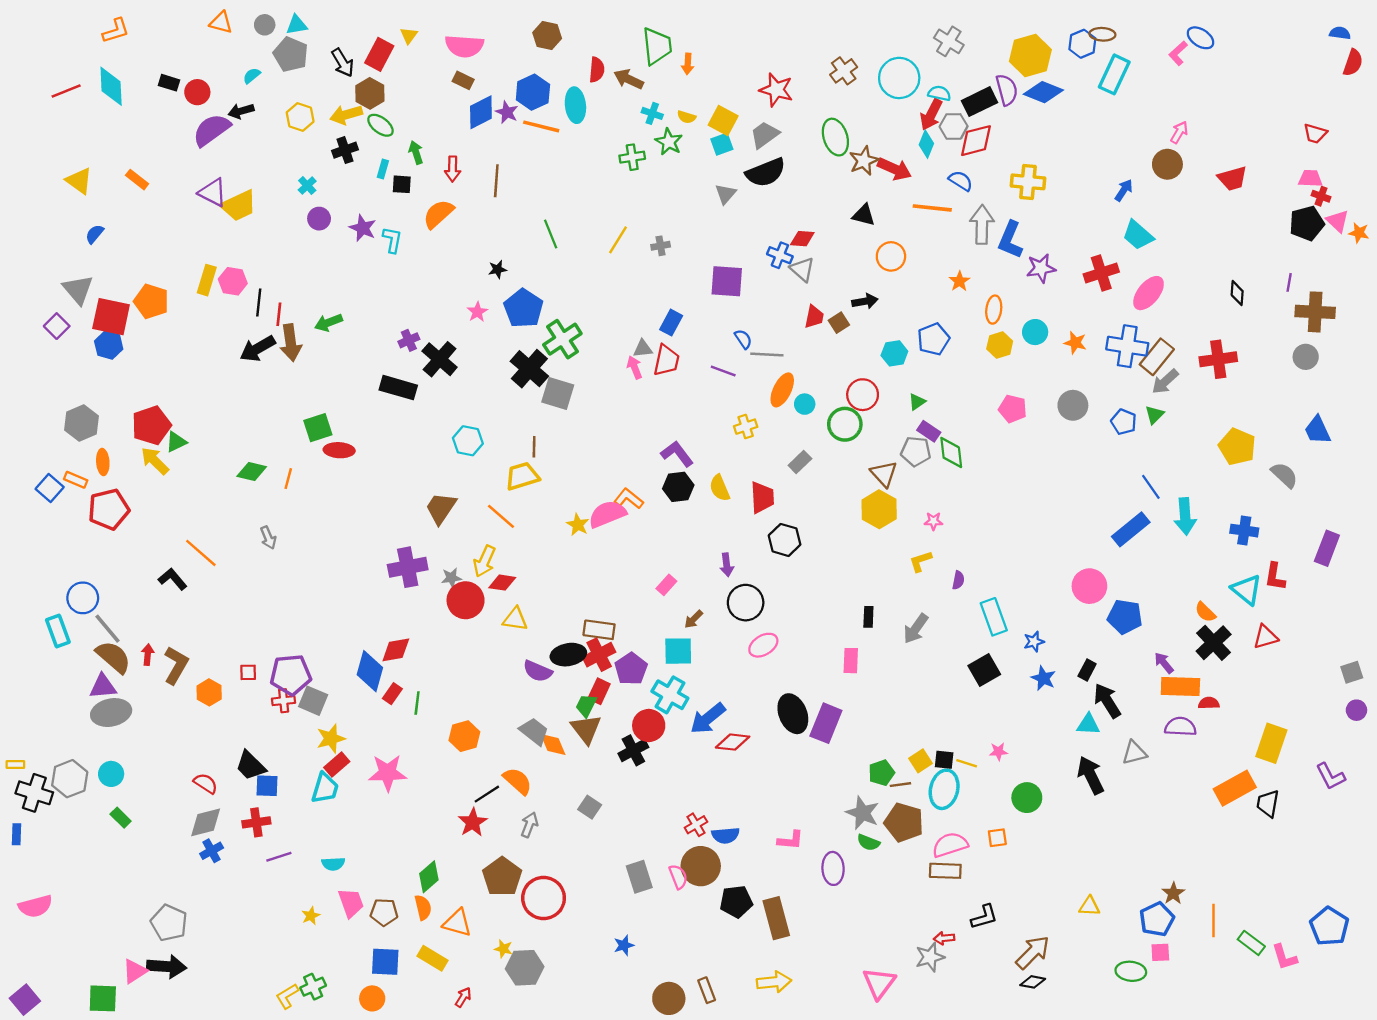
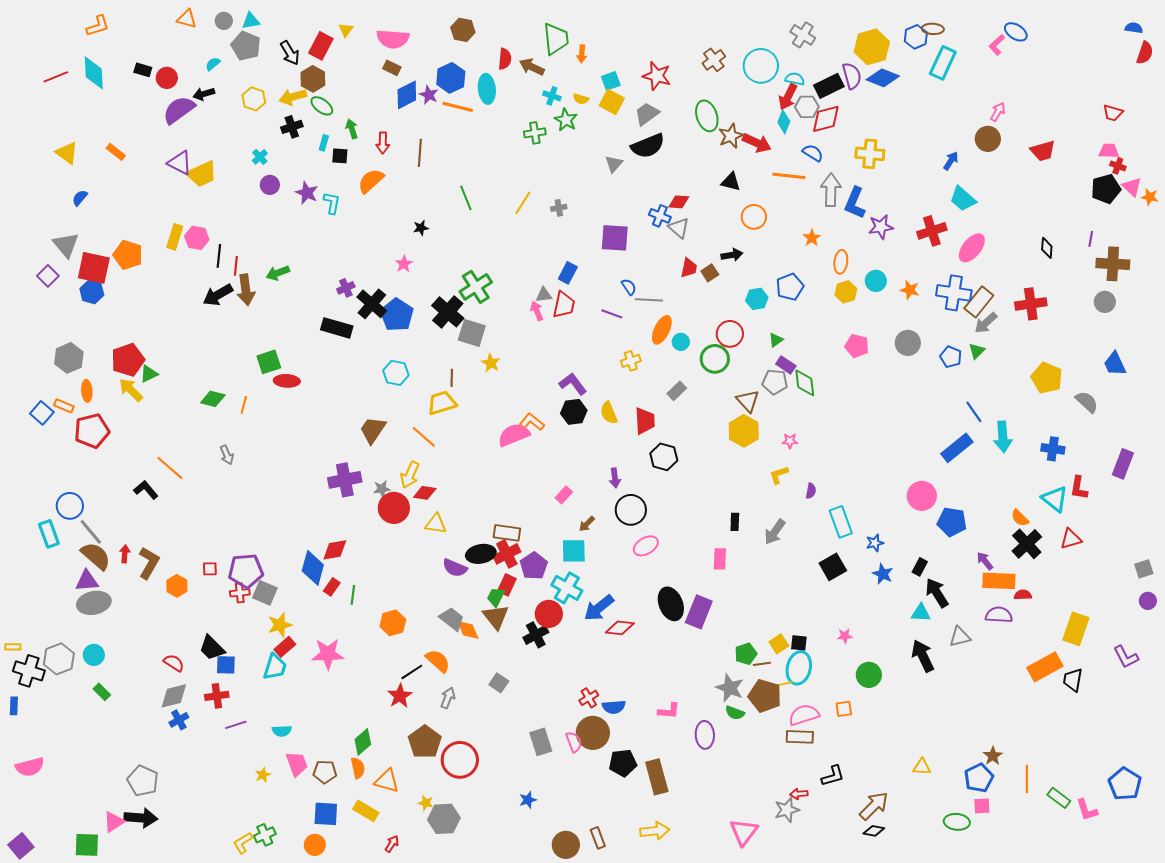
cyan square: (722, 144) -> (611, 81), moved
blue pentagon: (523, 308) -> (397, 315), moved
yellow star: (578, 525) -> (491, 363), moved
yellow line: (967, 763) -> (784, 684), moved, turned -30

